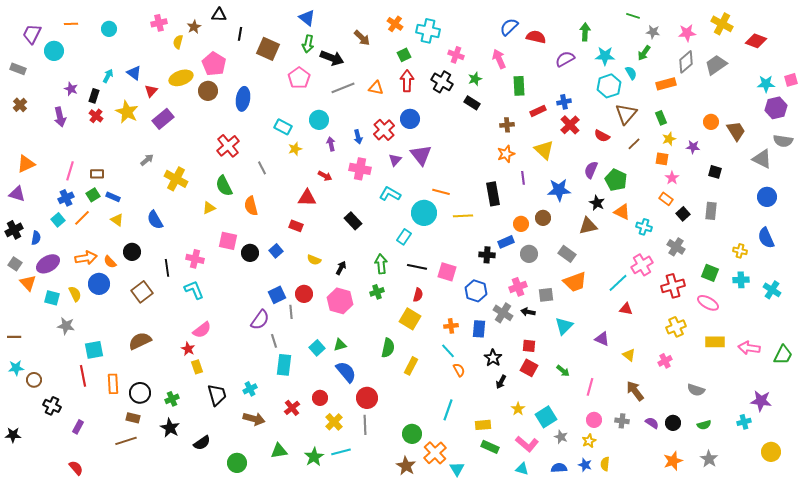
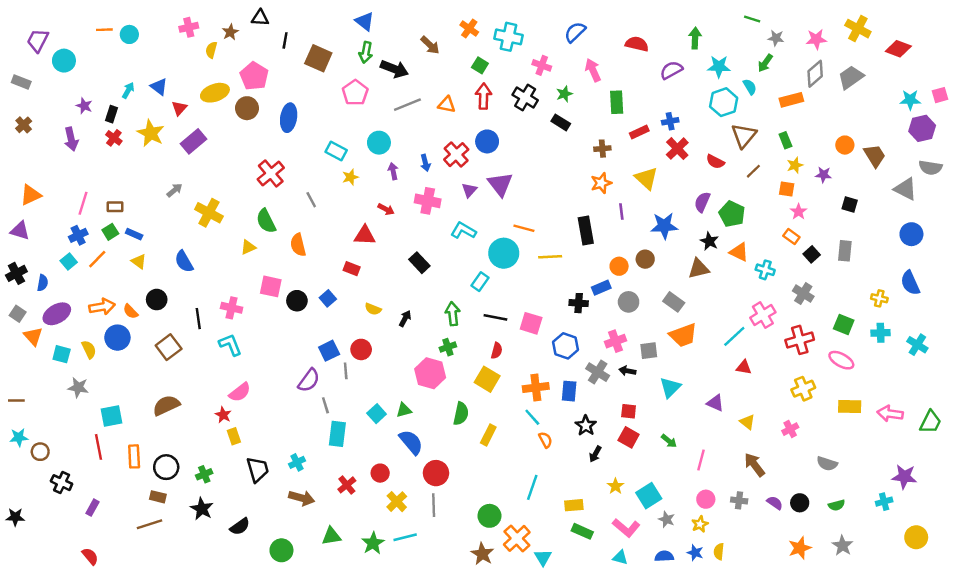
orange line: (71, 24) -> (104, 30), moved
blue semicircle: (509, 27) -> (575, 32), moved
green square: (404, 55) -> (480, 65), turned -32
pink hexagon: (340, 301) -> (430, 373), moved
orange cross: (451, 326) -> (536, 387), size x1.5

